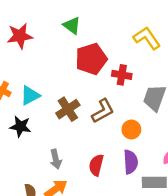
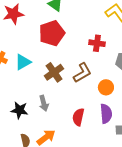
red pentagon: (91, 59) -> (52, 33), moved
black star: (20, 127) -> (19, 110), moved
gray arrow: (56, 159) -> (44, 103), moved

